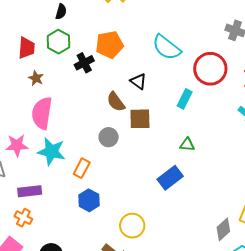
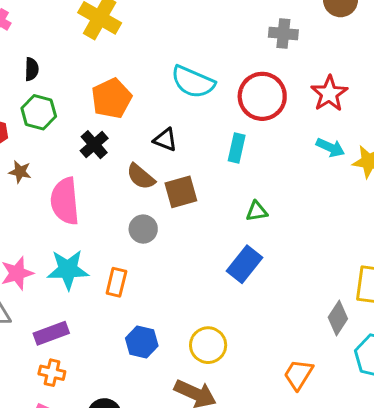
black cross: (84, 63) -> (94, 145), moved
pink semicircle: (42, 113) -> (65, 201), moved
blue hexagon: (89, 200) -> (142, 342), moved

